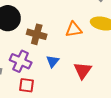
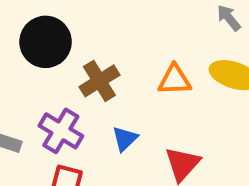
brown cross: (37, 34) -> (99, 81), turned 36

